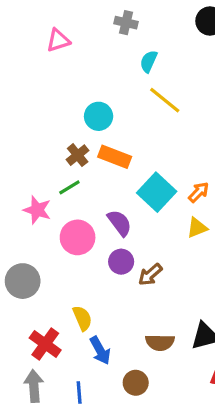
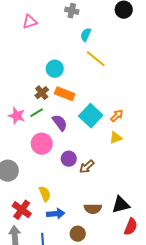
pink star: (37, 210) -> (17, 116), moved
purple semicircle: (120, 223) -> (60, 123), moved
blue arrow: (100, 350) -> (56, 214), turned -66

